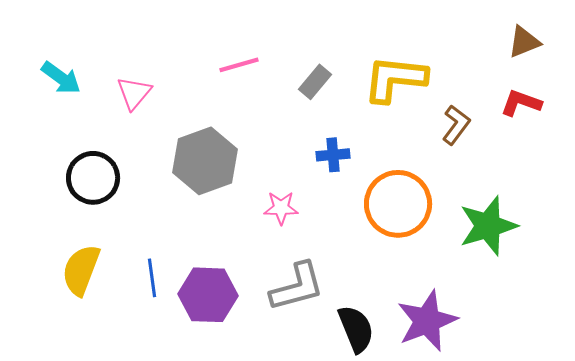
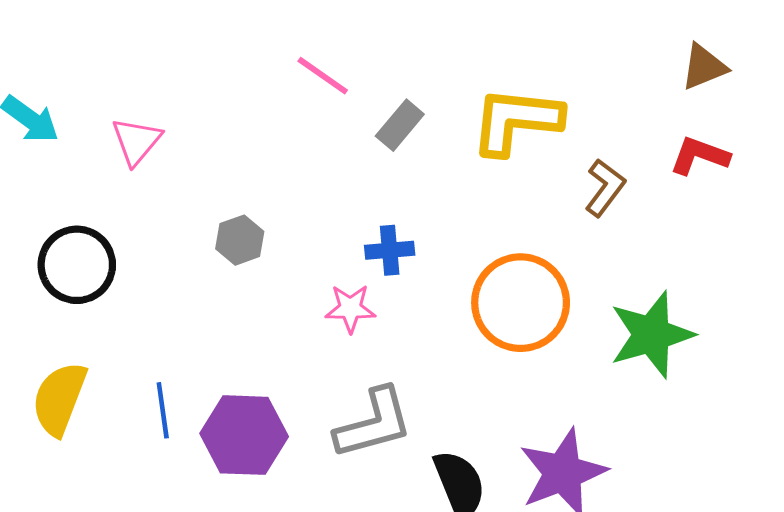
pink line: (239, 65) -> (323, 76), moved, turned 51
blue cross: (333, 155) -> (390, 250), moved
gray hexagon: (205, 161) -> (240, 240), size x0.5

